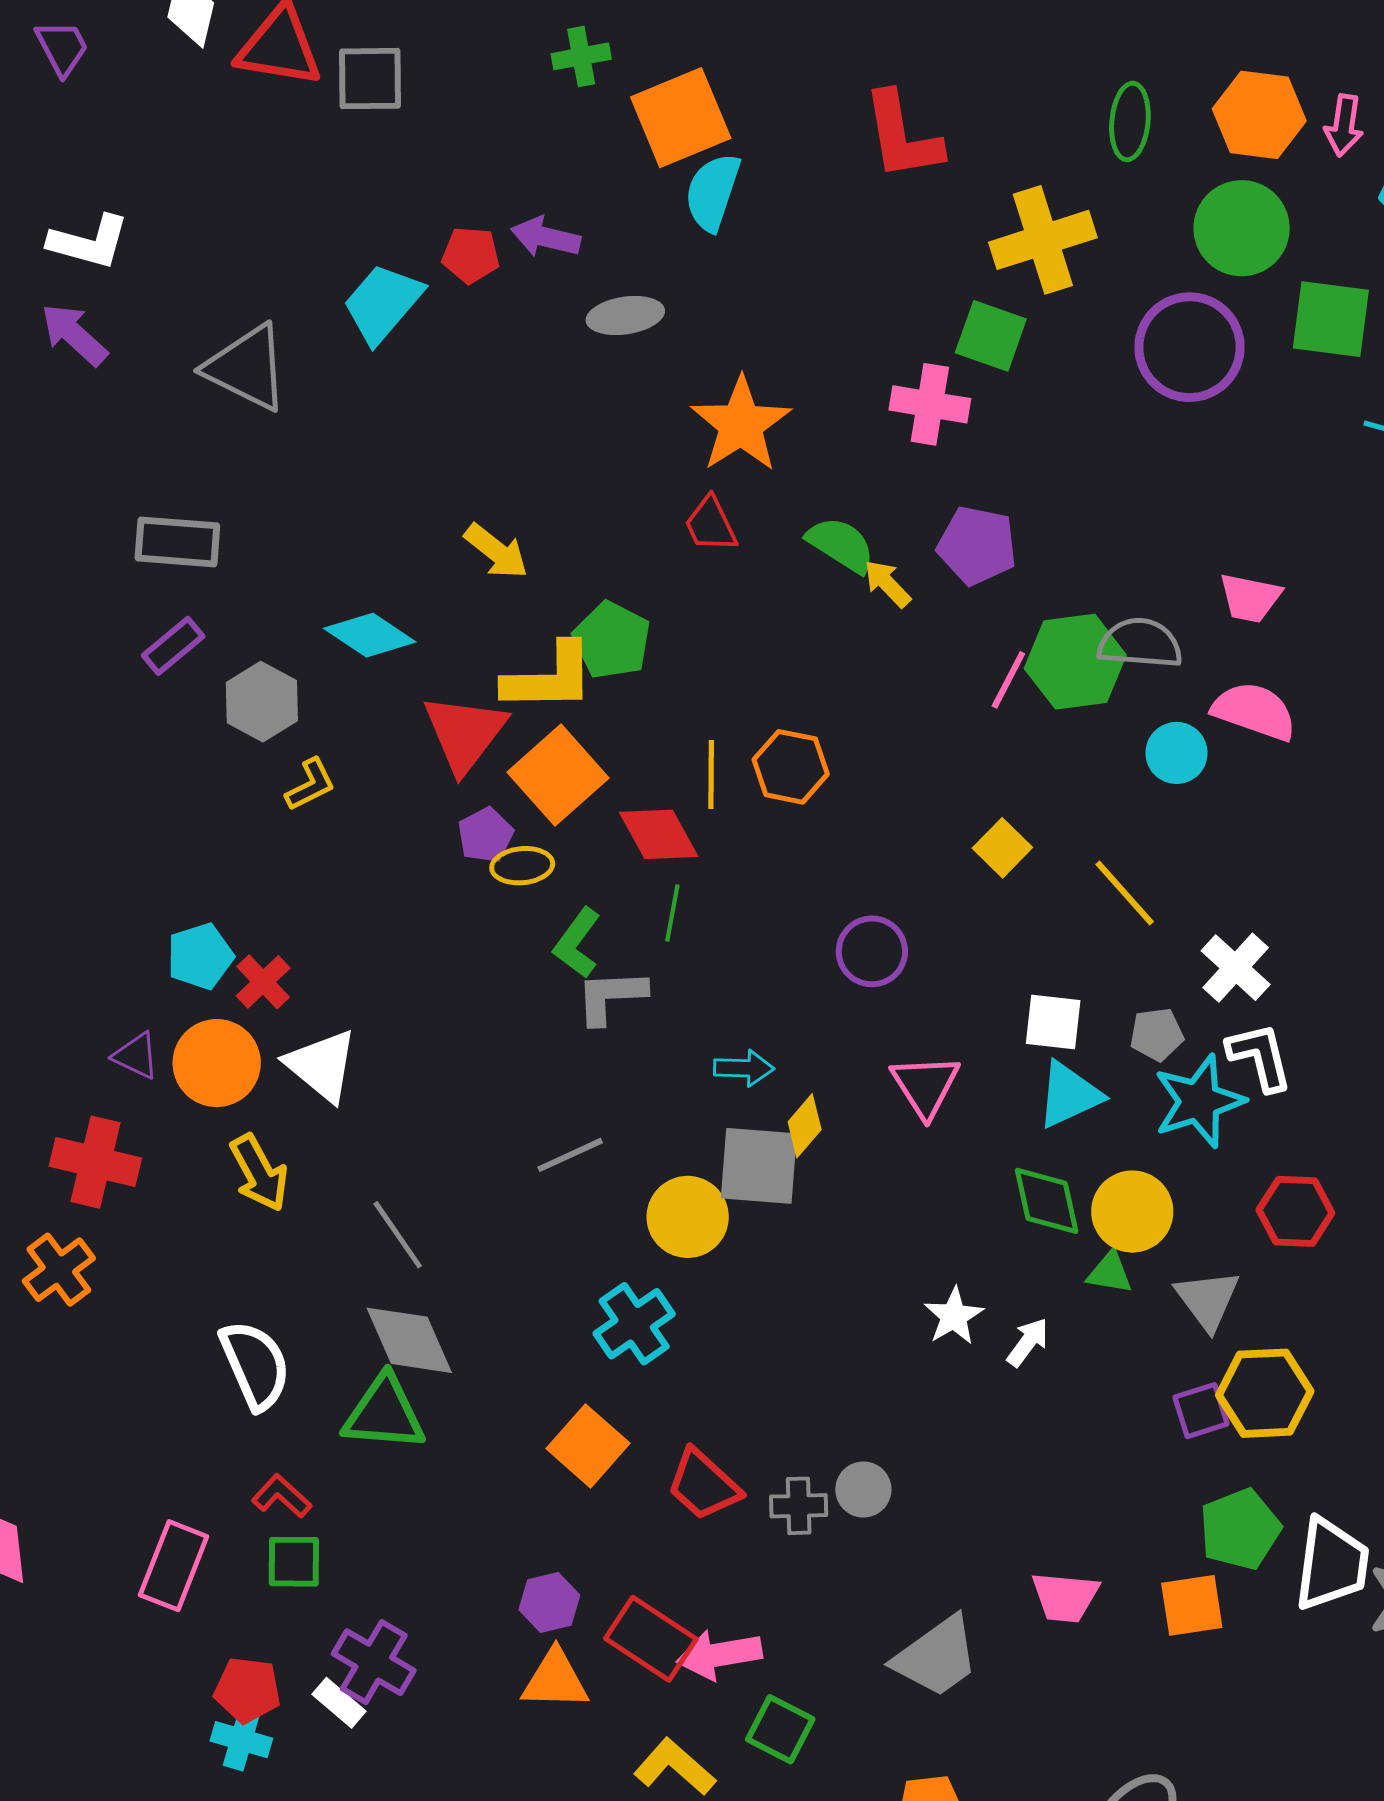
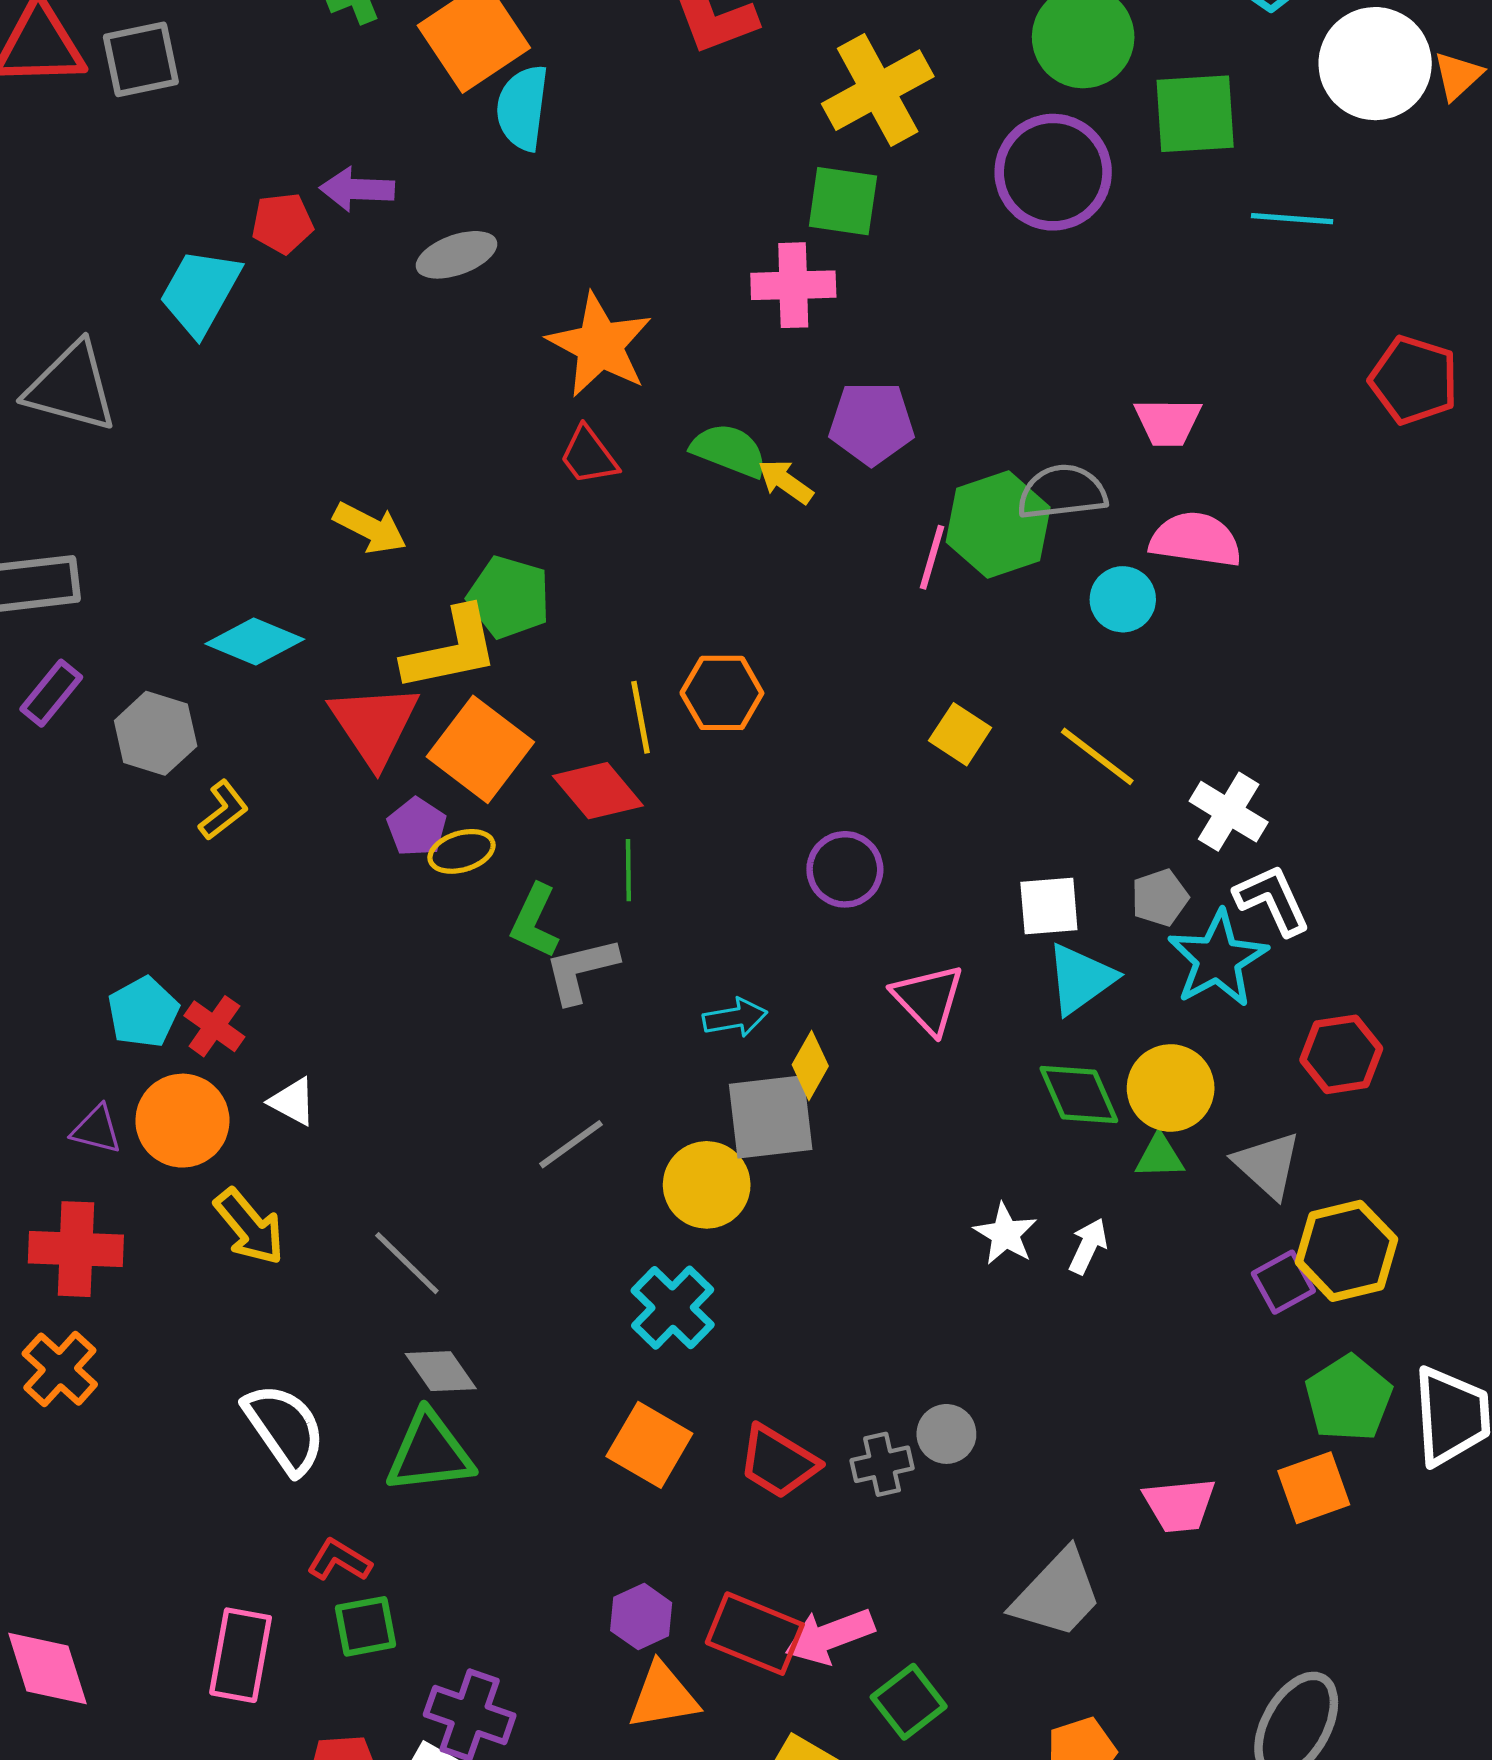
white triangle: (322, 1065) -> (293, 1102), size x0.6
gray diamond: (409, 1340) -> (441, 1371), size x0.7
green square: (780, 1729) -> (909, 1702), turned 36

